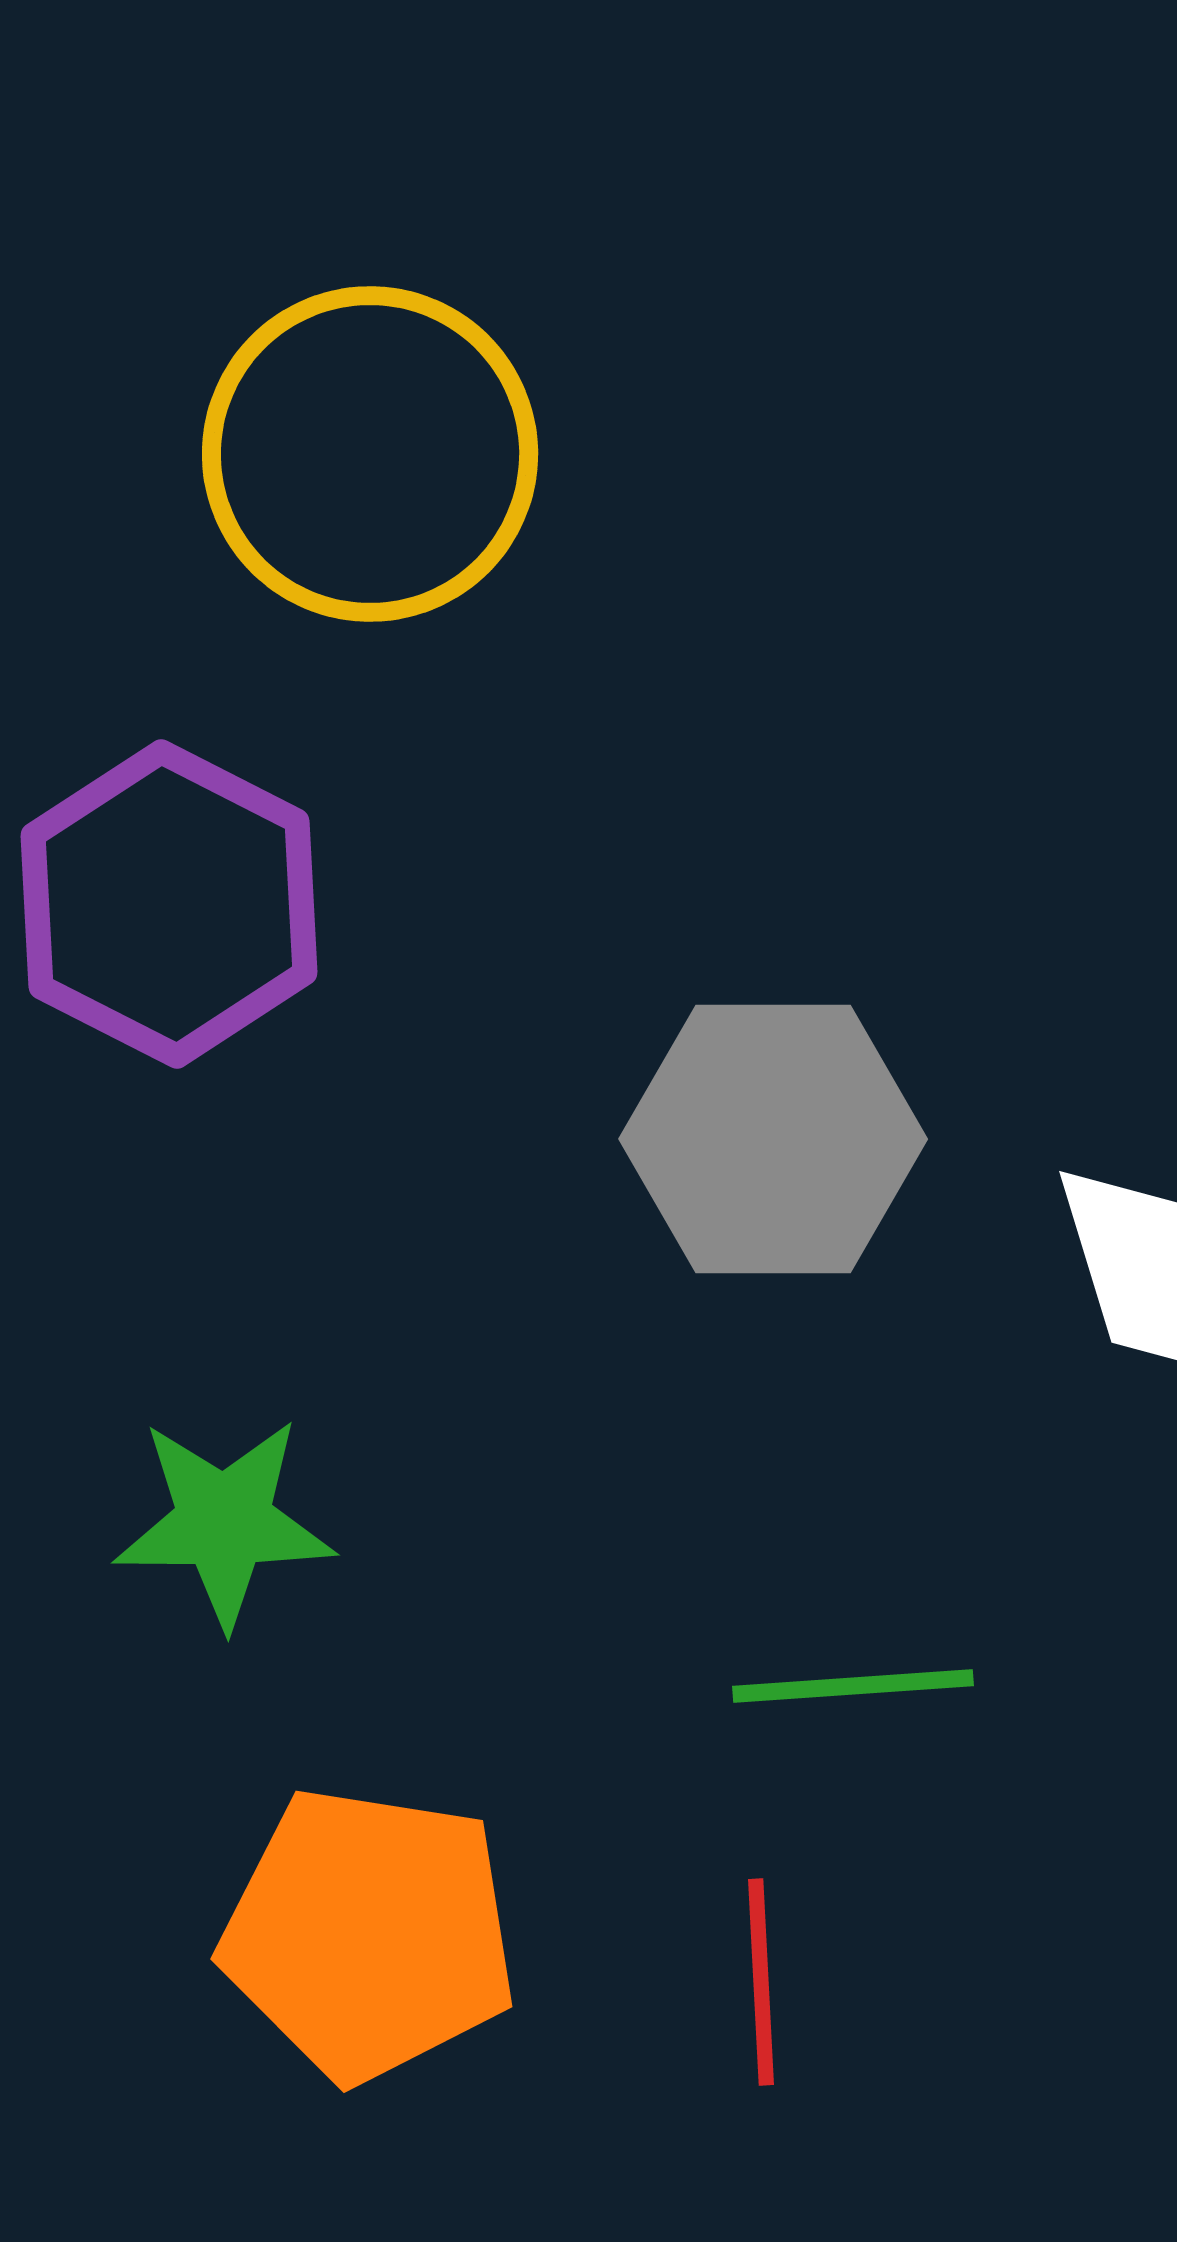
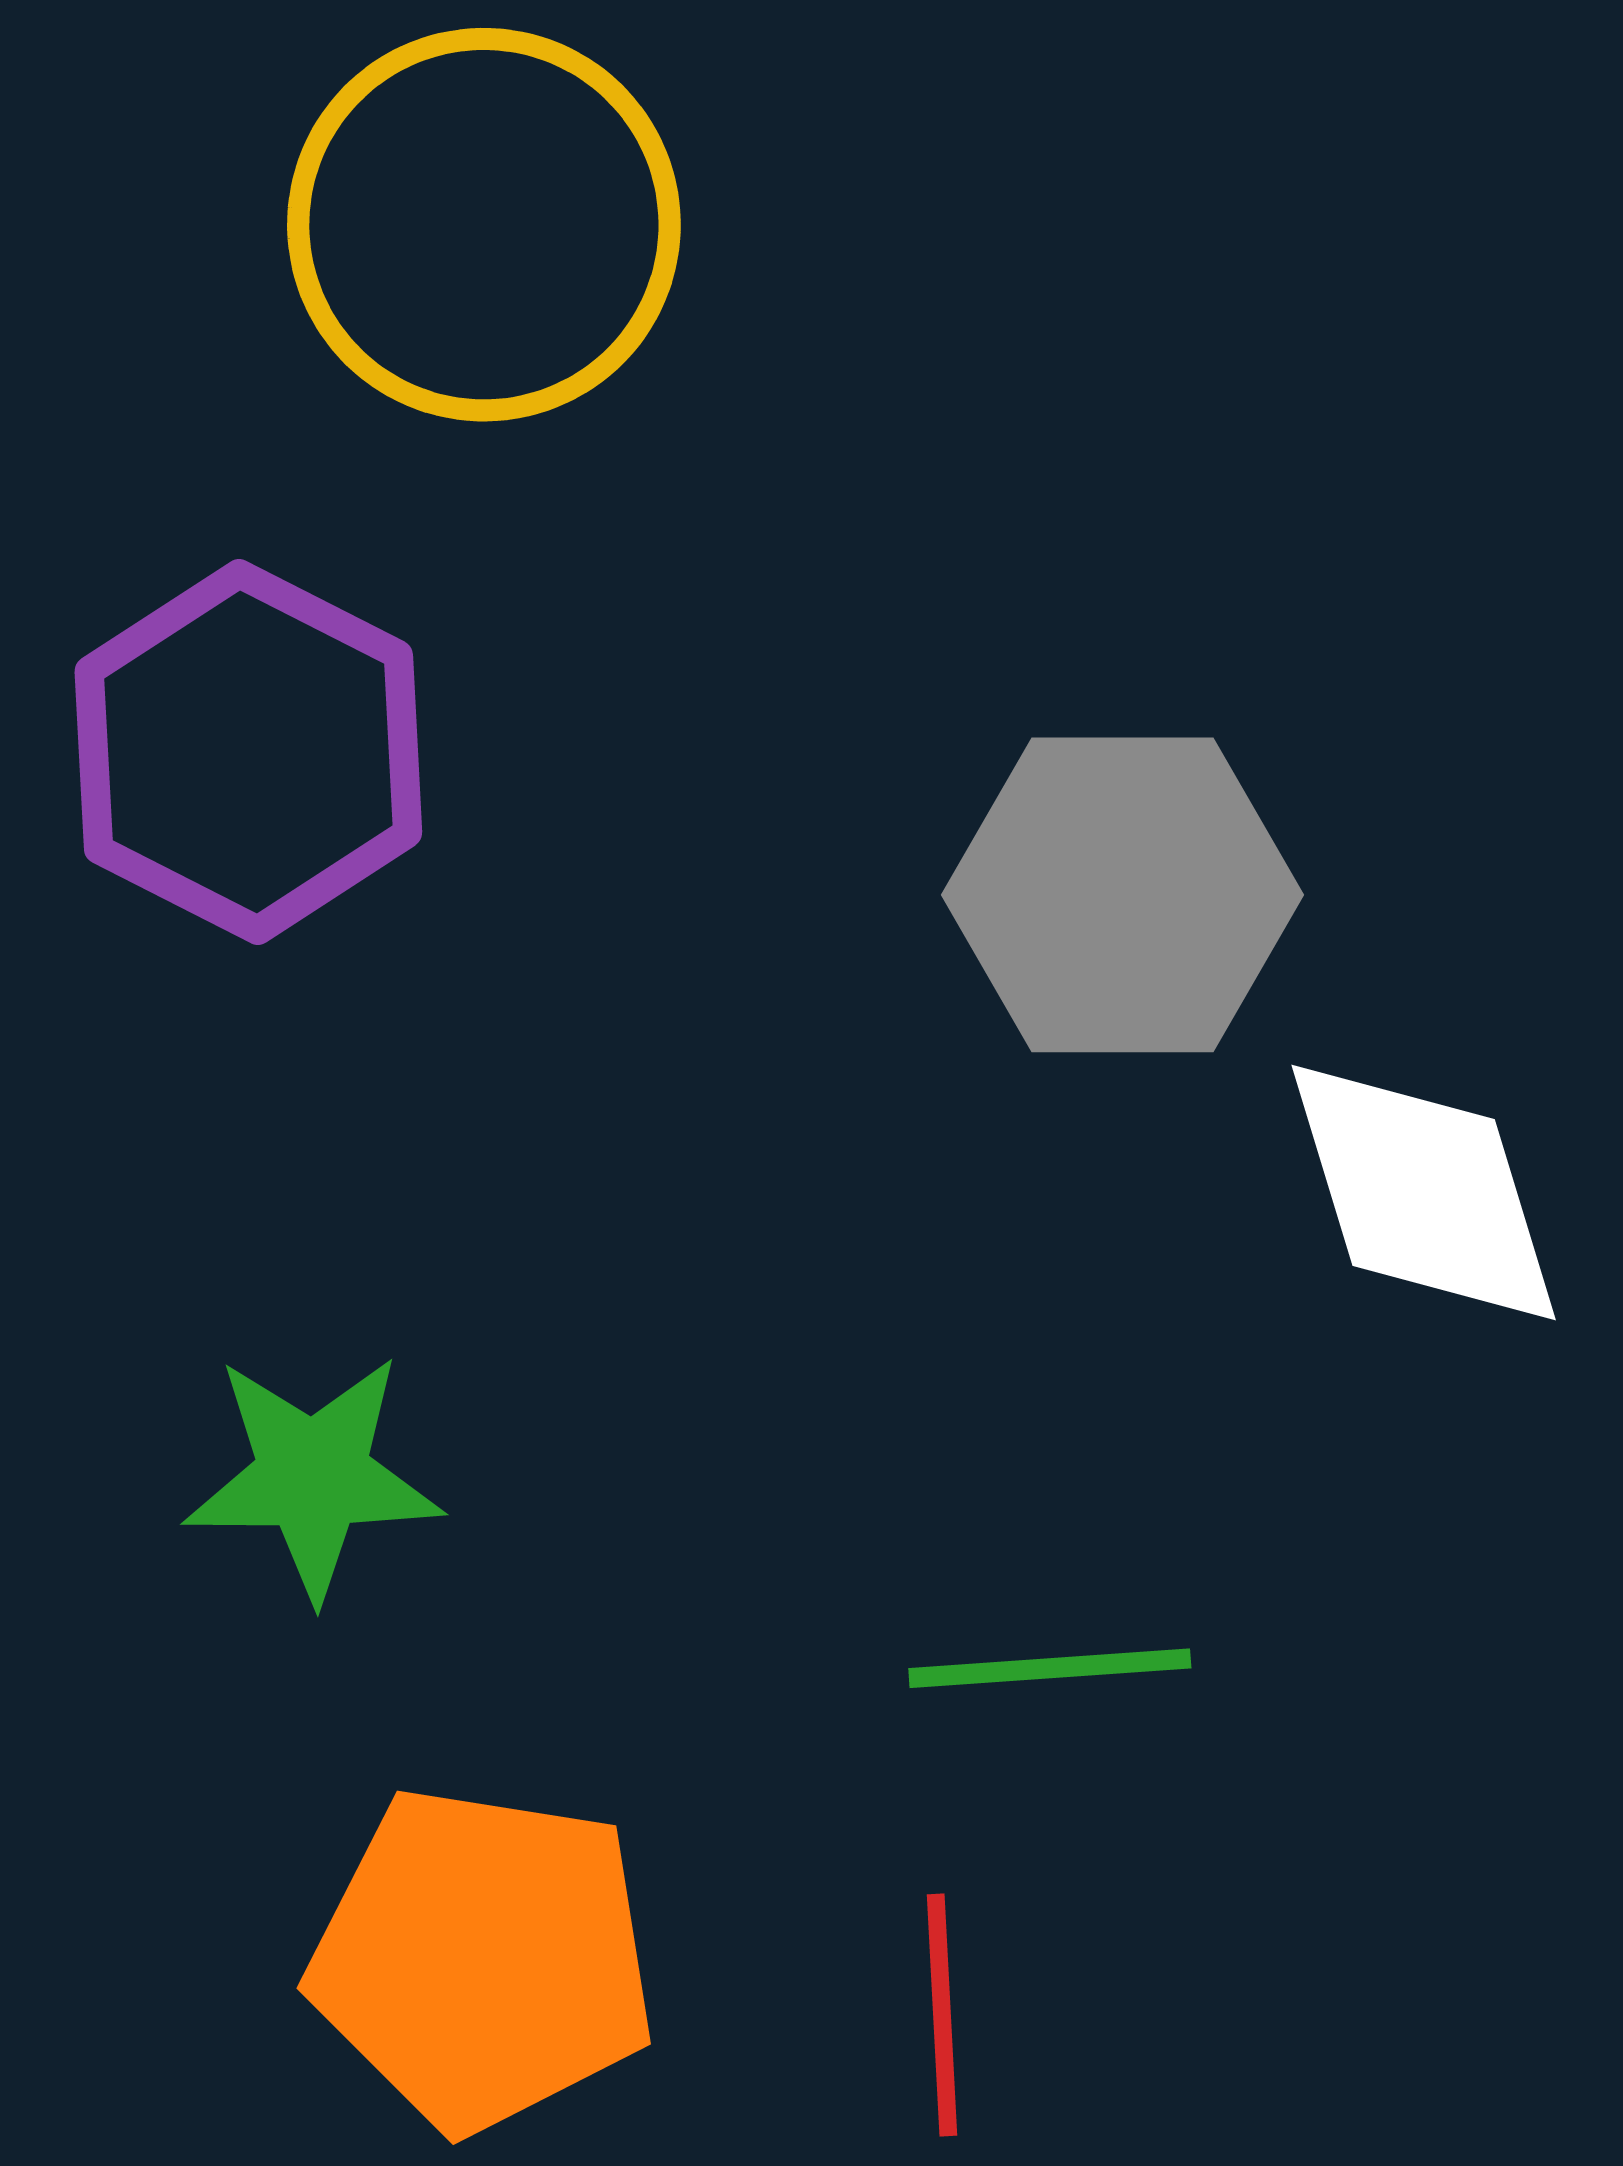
gray hexagon: (773, 1139) -> (1122, 895), moved

